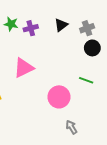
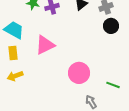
green line: (86, 80) -> (113, 85), moved

